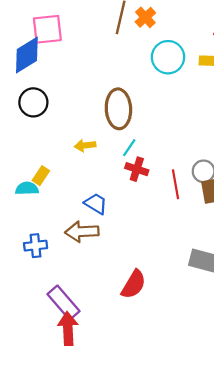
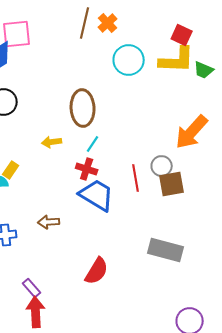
red cross: (137, 169) -> (87, 169), moved
blue trapezoid: (96, 204) -> (97, 195), moved, size x1.6
brown arrow: (82, 232) -> (49, 222), size x0.7
purple rectangle: (64, 303) -> (32, 288), size x0.6

